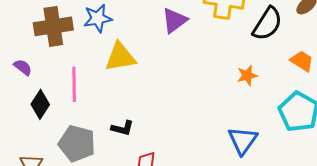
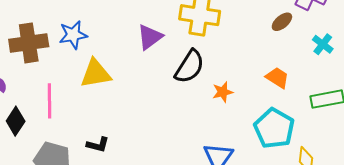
black semicircle: (267, 24) -> (189, 67), moved

